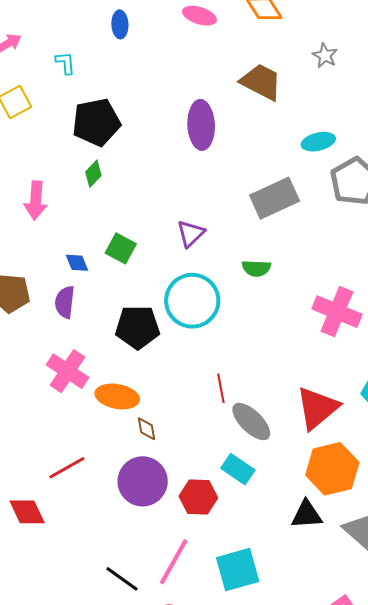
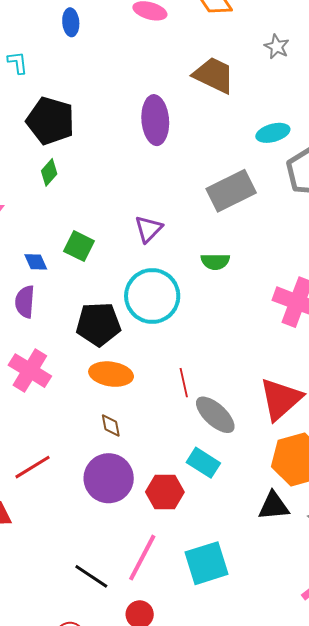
black pentagon: (96, 122) -> (50, 121), turned 30
orange ellipse: (117, 396) -> (111, 374), moved

